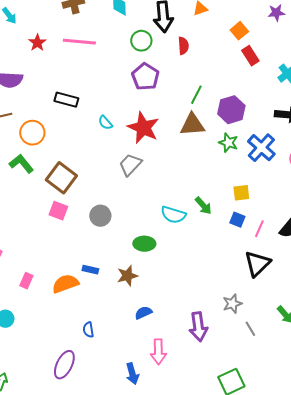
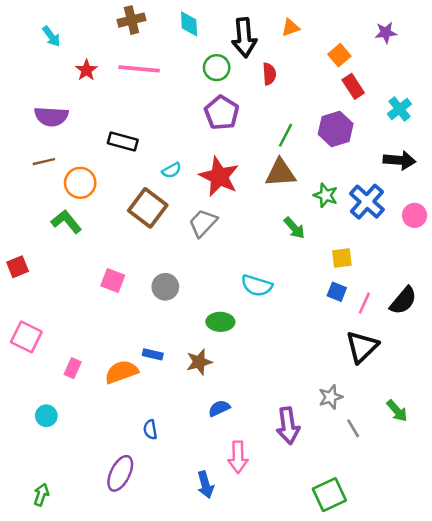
purple hexagon: (231, 110) -> (336, 129), moved
cyan semicircle: (105, 123) -> (172, 170), turned -77
brown square: (61, 178) -> (148, 208), moved
green arrow: (203, 206) -> (294, 228), moved

